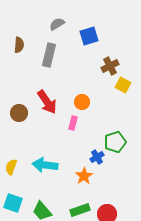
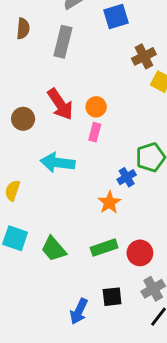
orange circle: (82, 102) -> (96, 107), moved
cyan arrow: (45, 165) -> (58, 163), moved

